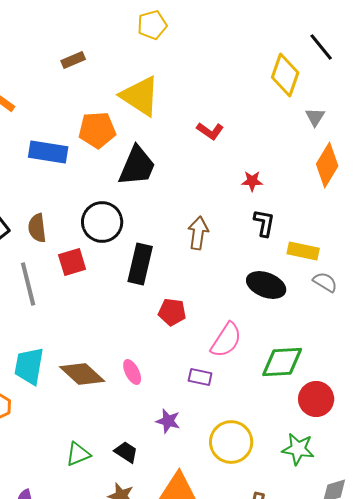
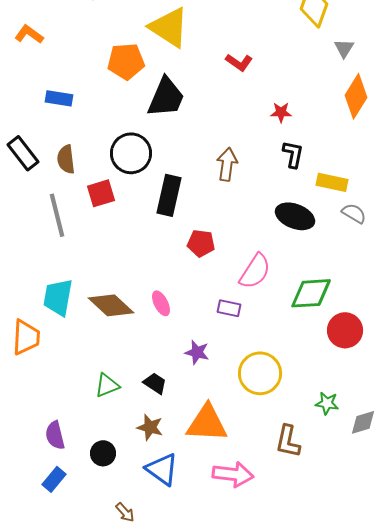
blue rectangle: (48, 152) -> (59, 98), moved, size x0.7
green star: (298, 449) -> (327, 403), moved, size x0.7

